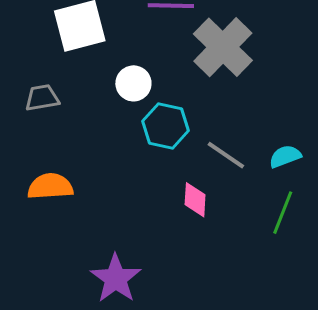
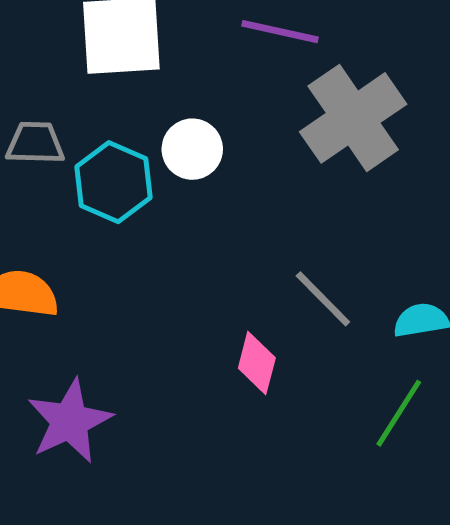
cyan hexagon: (166, 126) -> (114, 182), moved
purple star: (116, 278) -> (70, 421), moved

